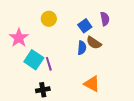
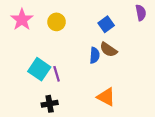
purple semicircle: (105, 19) -> (141, 13), moved
blue square: (85, 26) -> (106, 24), moved
pink star: (19, 38) -> (22, 20), moved

